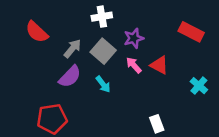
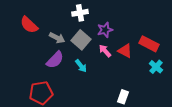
red rectangle: (191, 32) -> (149, 44), moved
gray arrow: (72, 49) -> (57, 38), turned 77
white rectangle: (157, 124) -> (123, 97), turned 40

